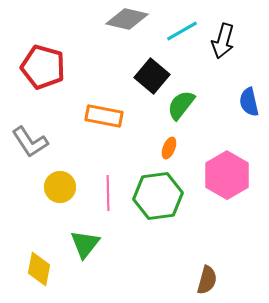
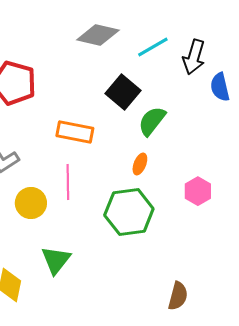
blue semicircle: (249, 102) -> (220, 87), moved
pink hexagon: (227, 175) -> (198, 191), size x0.6
pink line: (108, 193) -> (68, 182), moved

